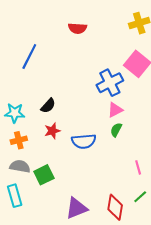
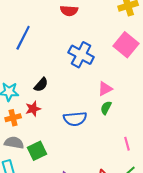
blue cross: (110, 83) -> (81, 55), moved, turned -35
red star: (52, 131) -> (33, 109), moved

